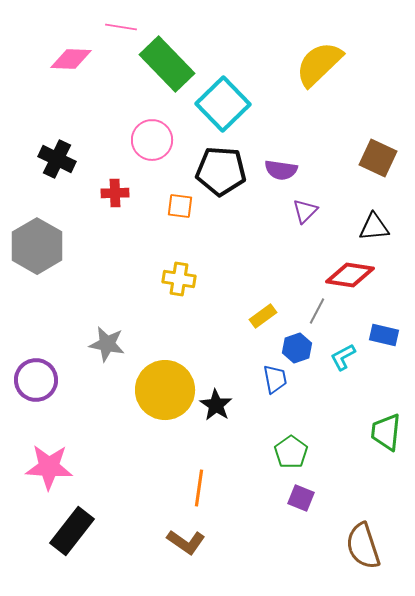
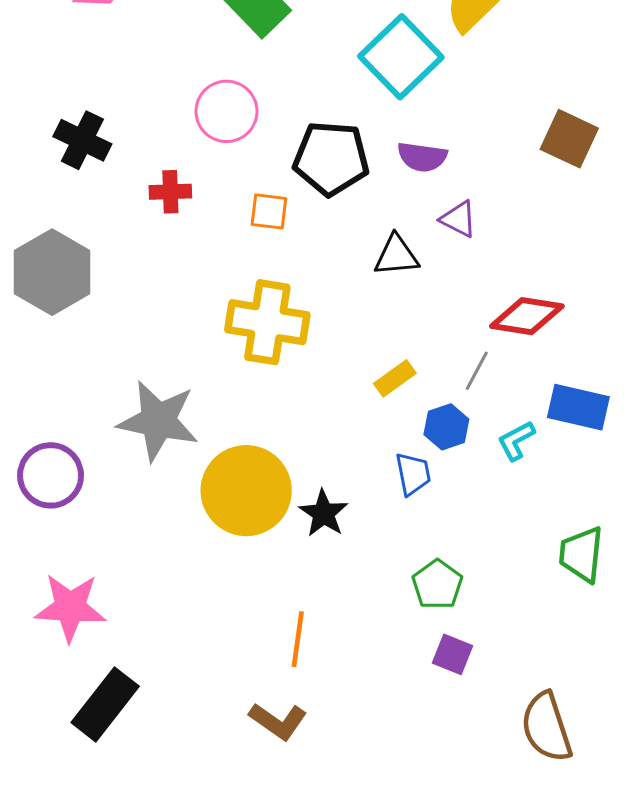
cyan square: (223, 104) -> (401, 57), moved
purple triangle: (305, 211) -> (459, 219), turned -48
black triangle: (374, 227) -> (396, 255), moved
yellow cross: (179, 279) -> (267, 322), size x1.6
blue rectangle: (384, 335) -> (578, 407), size x1.4
gray star: (107, 344) -> (158, 421), size x1.5

